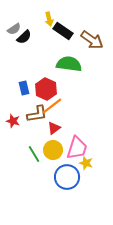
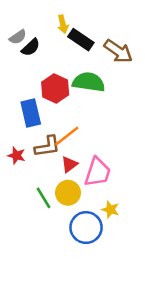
blue rectangle: (24, 88) -> (31, 113), size x1.5
red hexagon: (46, 89) -> (55, 89), moved
pink trapezoid: (77, 148) -> (98, 172), moved

